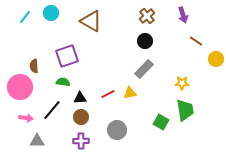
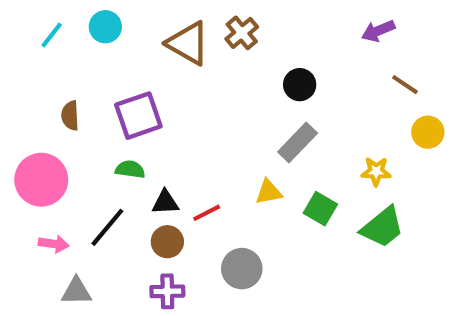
purple arrow: (183, 15) -> (378, 31), turned 84
brown cross: (147, 16) -> (242, 33), moved
yellow circle: (216, 59) -> (428, 132), moved
brown semicircle: (34, 66) -> (70, 116), moved
red line: (108, 94) -> (207, 213), moved
green trapezoid: (185, 110) -> (382, 227), turned 60
green square: (161, 122) -> (320, 209), moved

